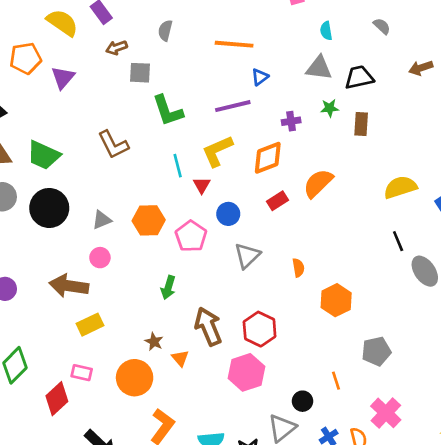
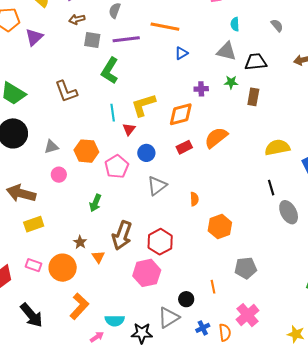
purple line: (233, 106) -> (126, 39), moved
green L-shape: (168, 111) -> (110, 71), turned 44
pink circle: (100, 258) -> (59, 175), moved
brown arrow: (208, 326) -> (122, 235), turned -144
pink rectangle: (82, 373) -> (34, 265), moved

